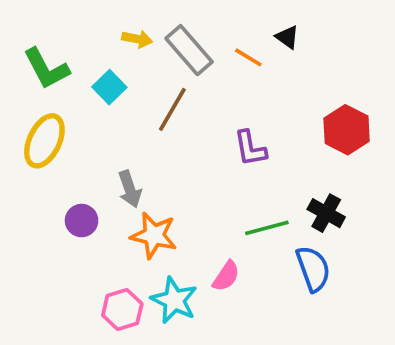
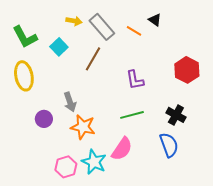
yellow ellipse: (44, 141) -> (24, 76), turned -36
green line: (267, 228) -> (132, 115), moved
pink semicircle: (226, 276) -> (122, 149), size x1.4

